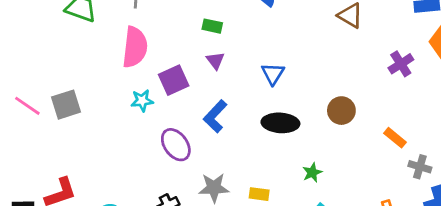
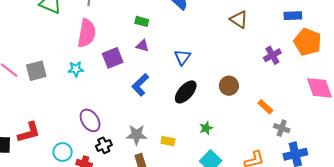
purple triangle: (215, 61) -> (142, 46), turned -40
cyan star: (142, 101) -> (76, 69), moved
black ellipse: (280, 123) -> (186, 92), turned -55
purple ellipse: (176, 145) -> (90, 120), moved

